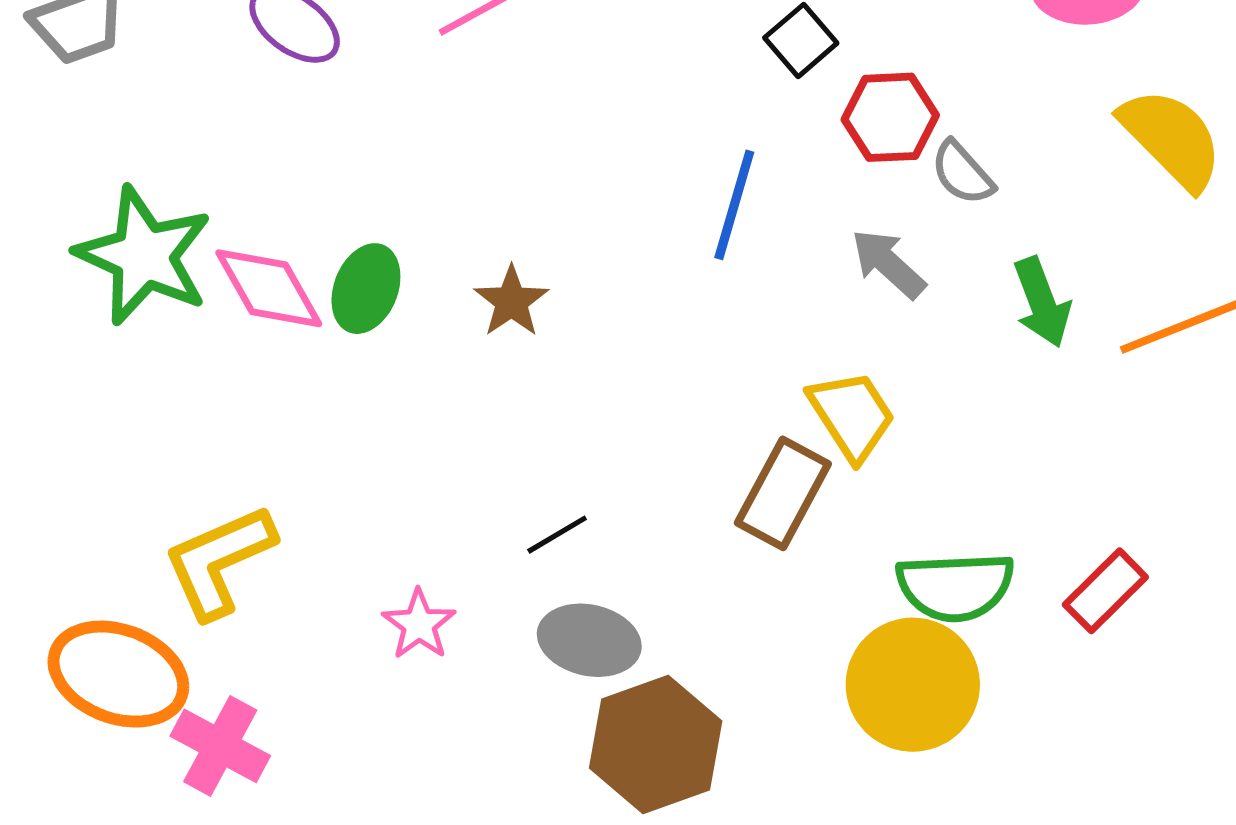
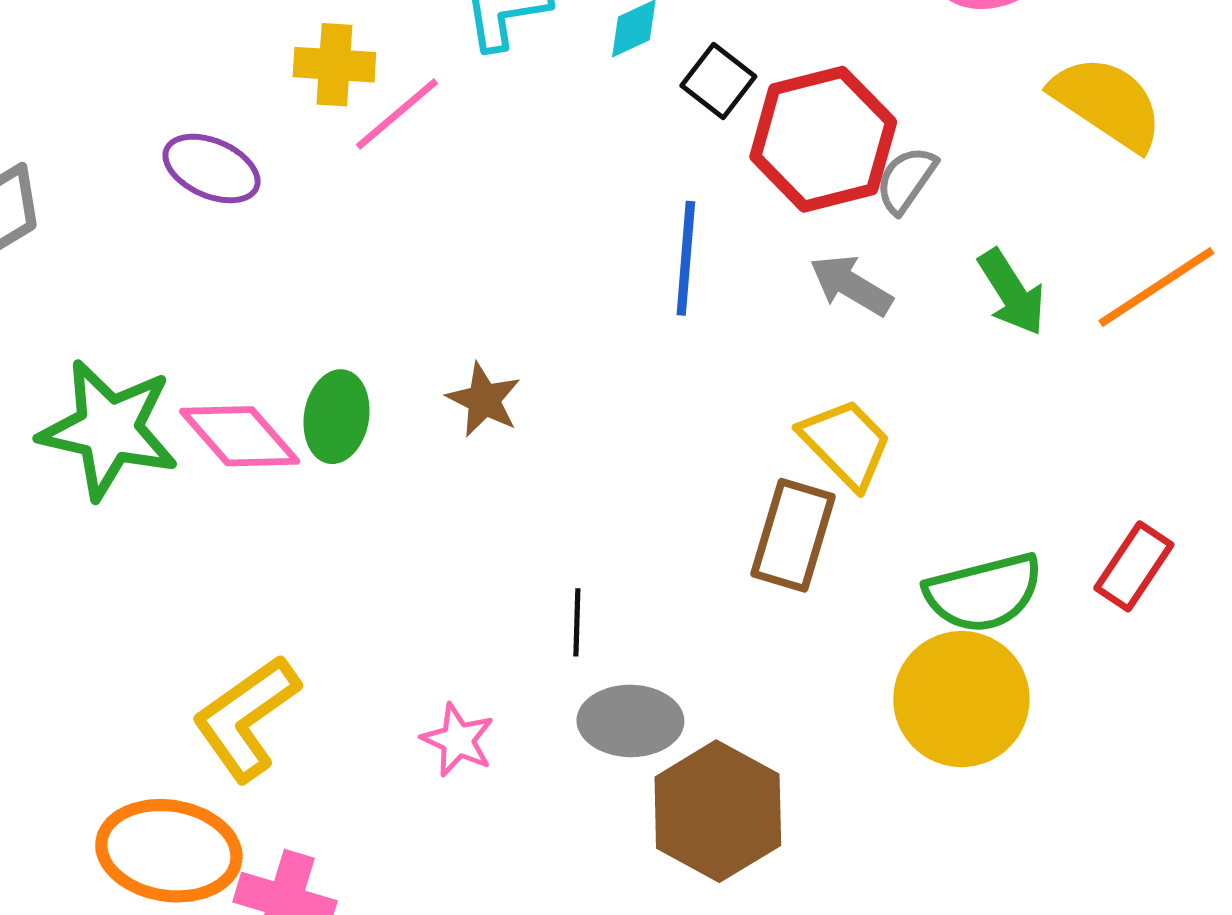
red hexagon: (890, 117) -> (823, 139), size x1.5
gray semicircle: (962, 173) -> (906, 180), turned 88
black line: (557, 535) -> (577, 622), turned -46

